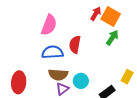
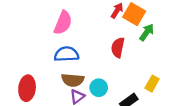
green arrow: (112, 38) -> (147, 32), moved
red semicircle: (75, 45) -> (118, 48), moved

